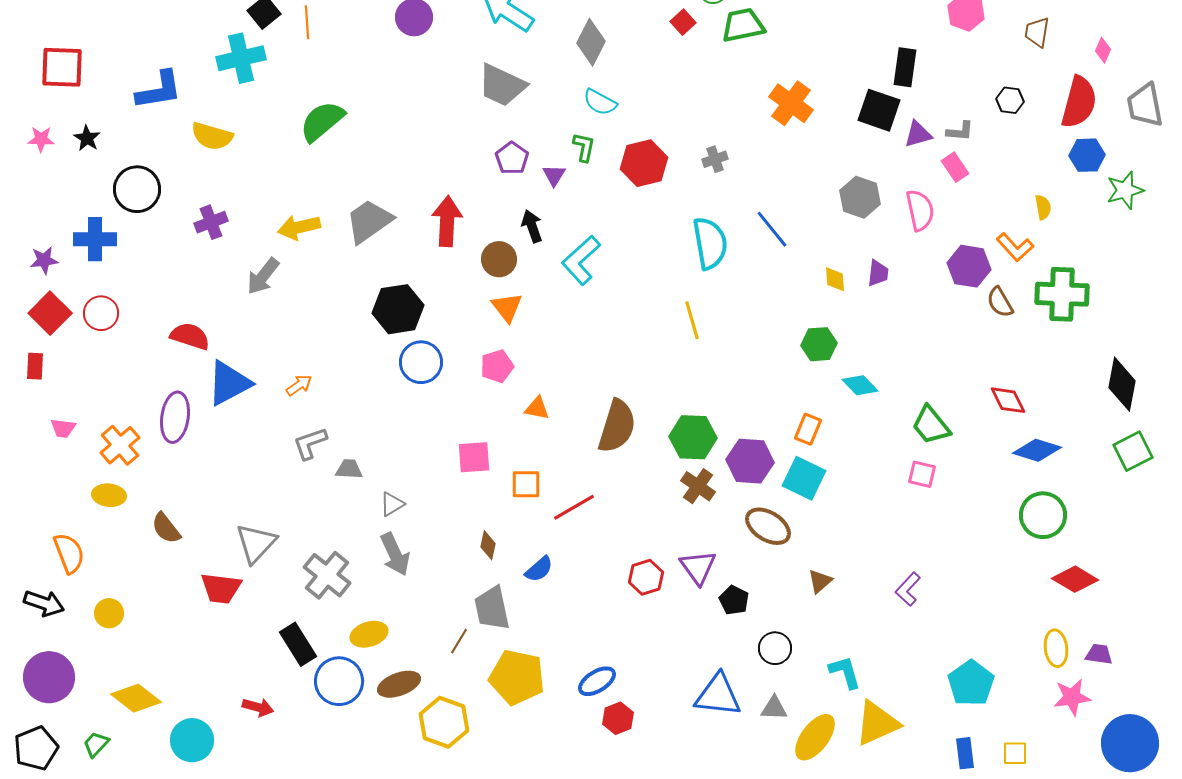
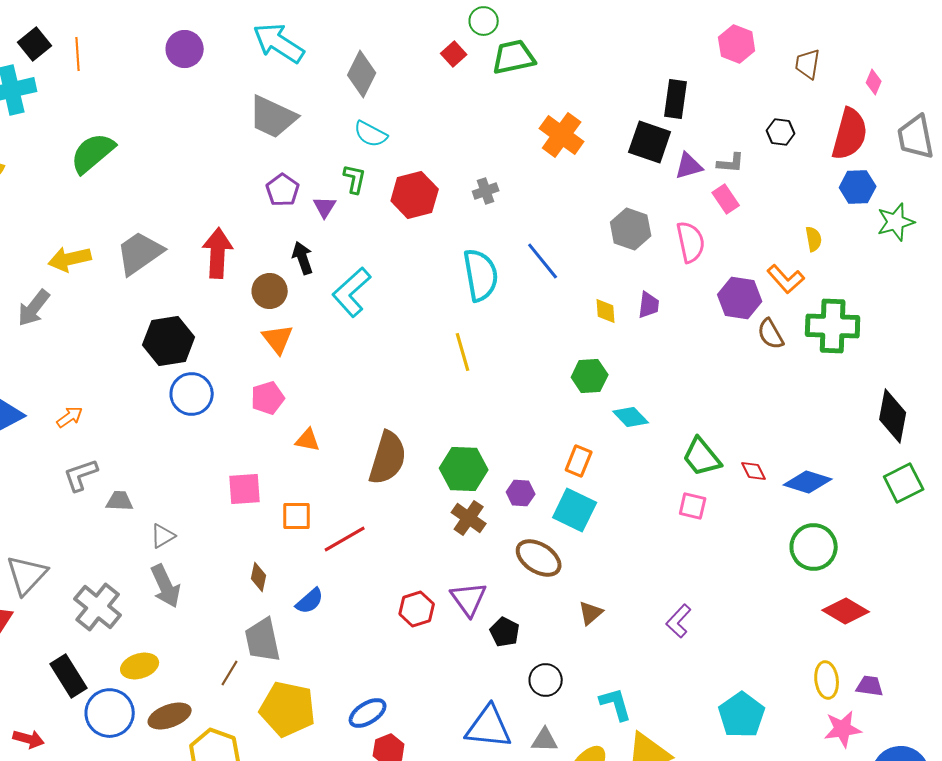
red diamond: (1008, 400) -> (754, 471), moved, size x0.7
purple hexagon: (750, 461) -> (521, 493), size x0.6

